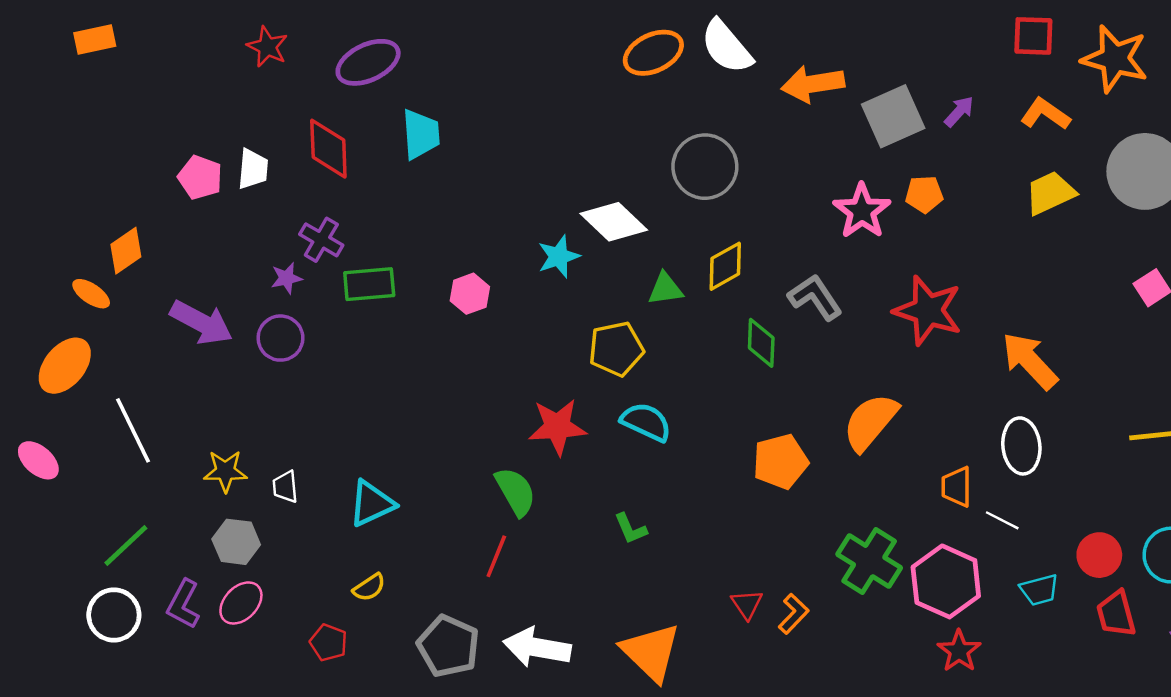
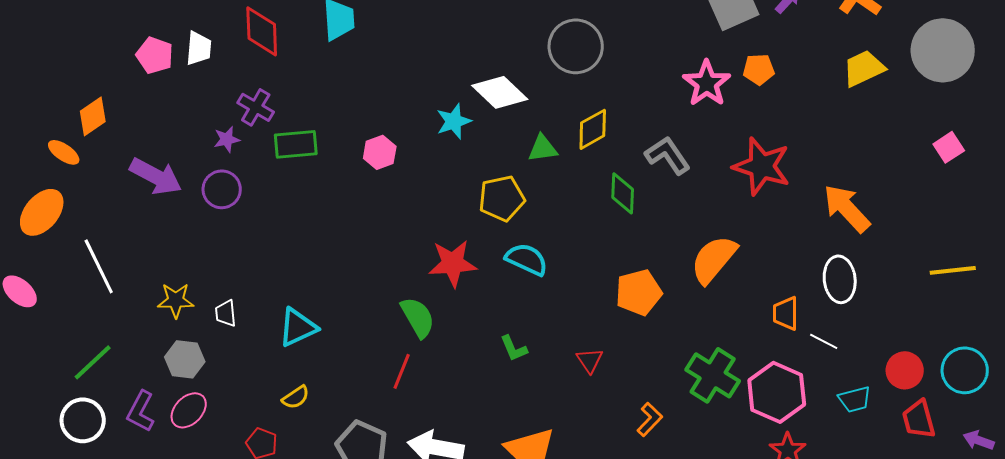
red triangle: (747, 604) -> (590, 360), moved

